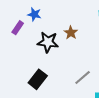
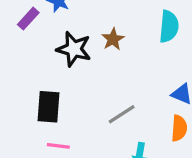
black rectangle: (38, 79) -> (48, 107), turned -42

